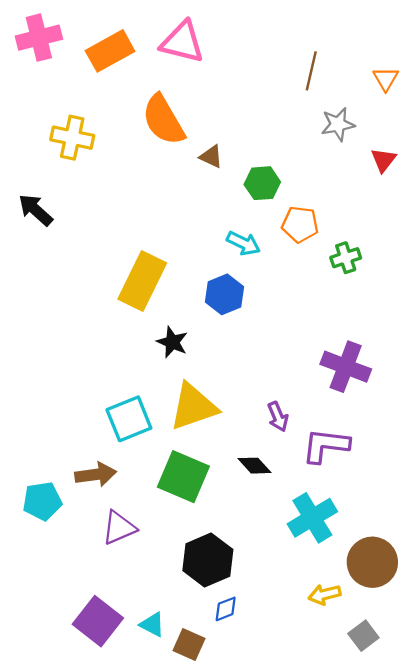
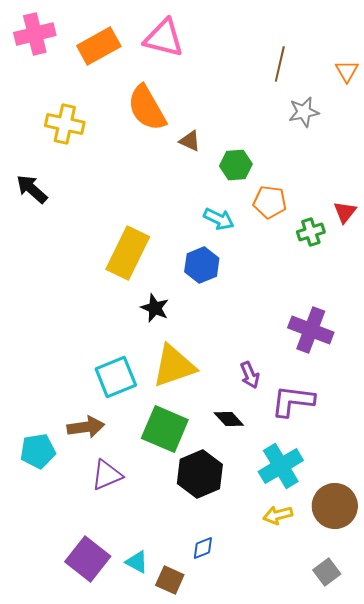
red triangle: (383, 160) -> (345, 212), moved
black hexagon: (208, 560) -> (200, 474), moved
yellow arrow: (325, 594) -> (278, 515), moved

